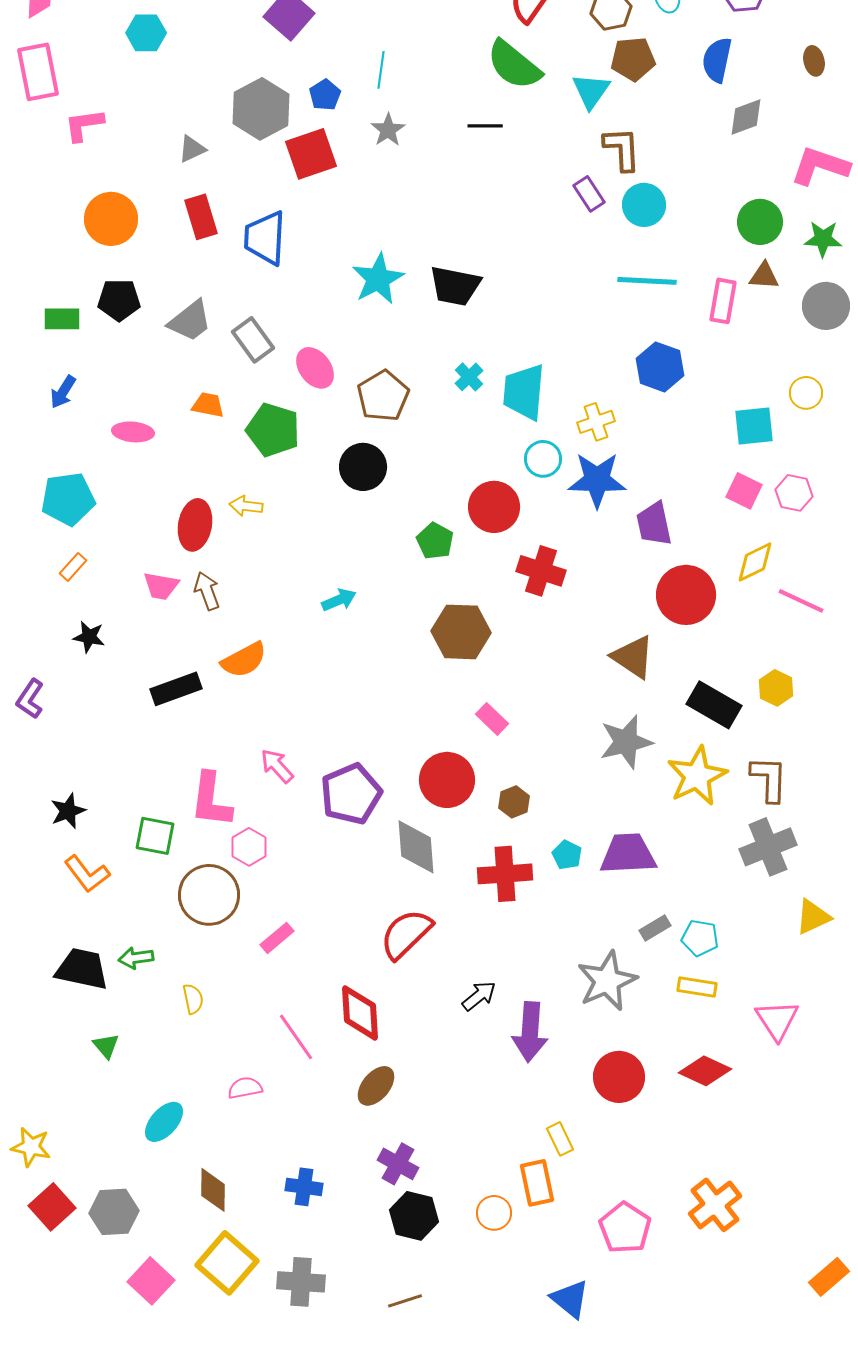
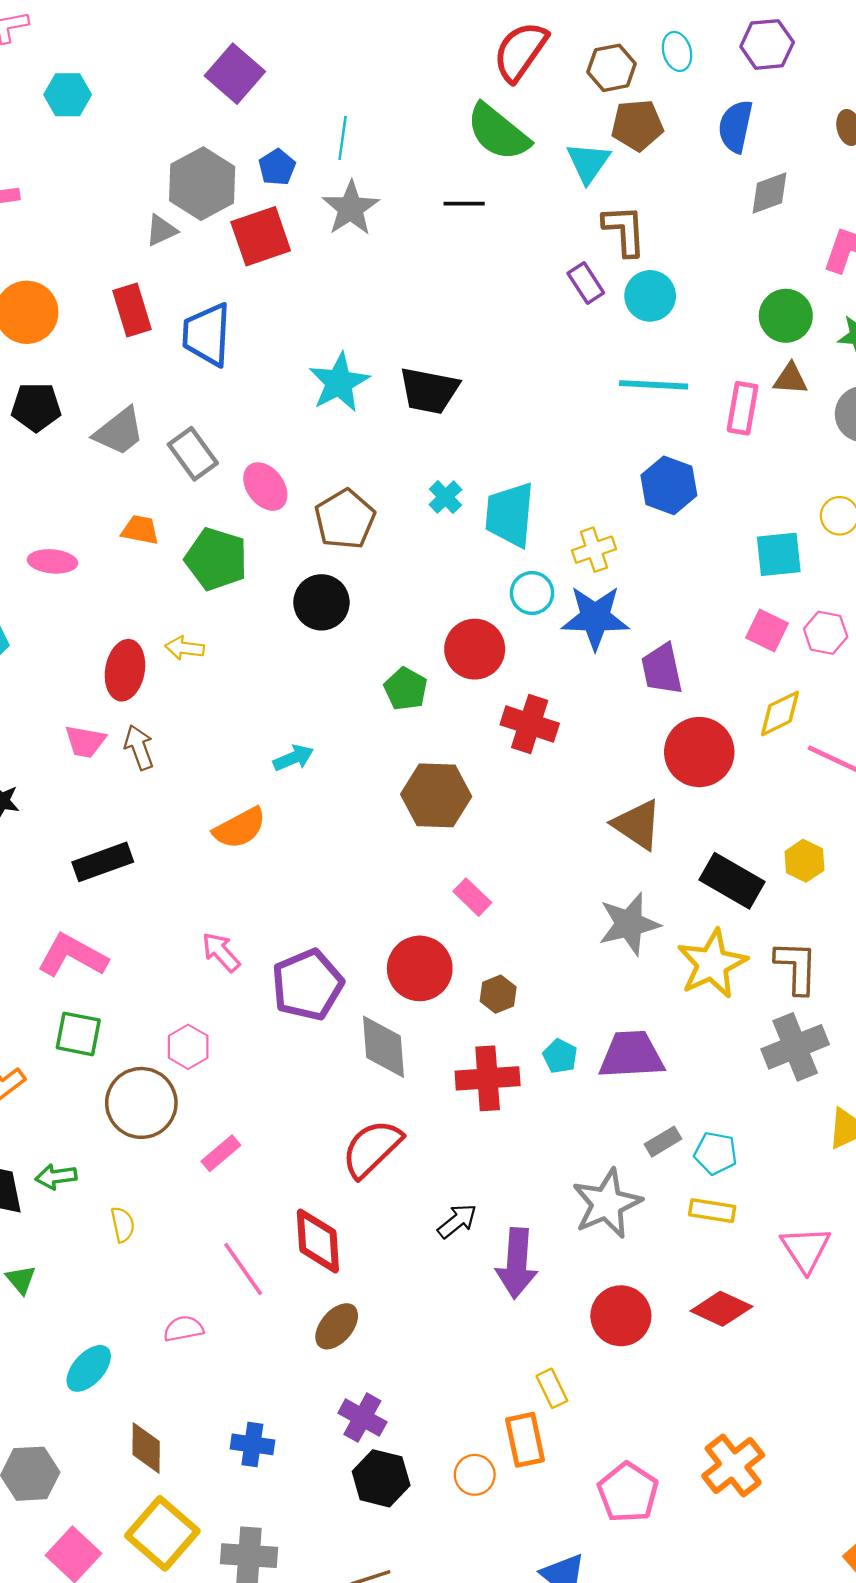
gray star: (388, 130) -> (351, 208), size x1.4
gray triangle: (192, 149) -> (161, 230), moved
orange semicircle: (244, 660) -> (240, 828), moved
pink L-shape: (211, 800) -> (72, 956), moved, turned 112

